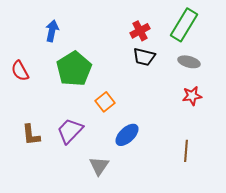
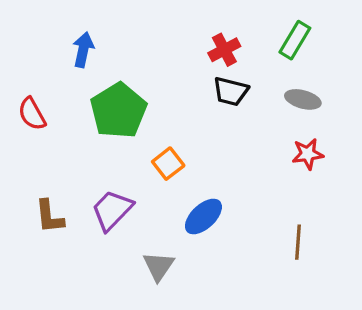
green rectangle: (184, 25) -> (295, 40), size x0.7

